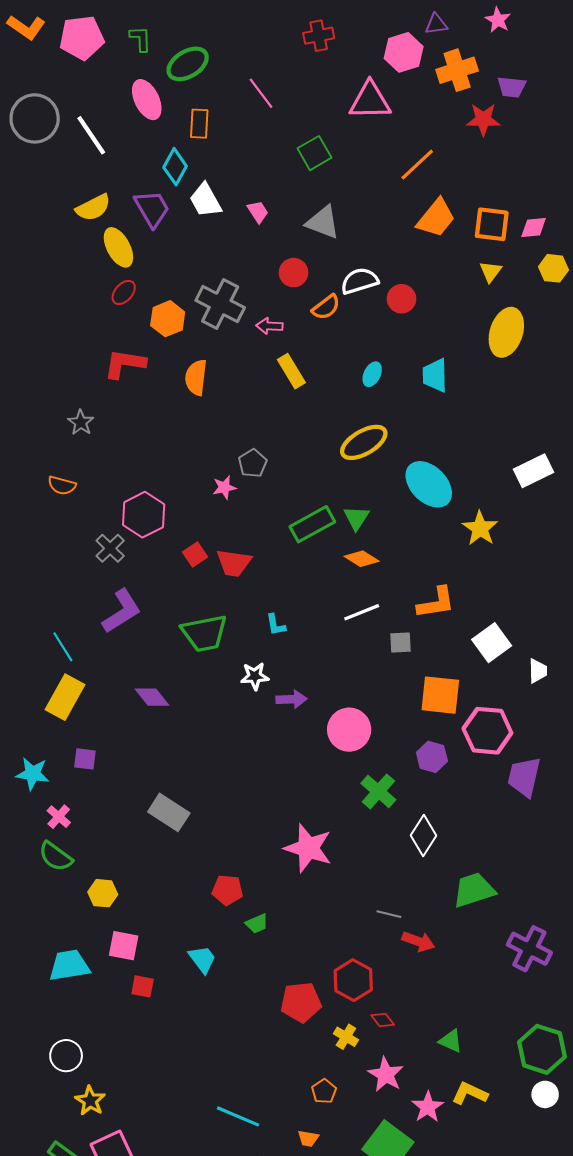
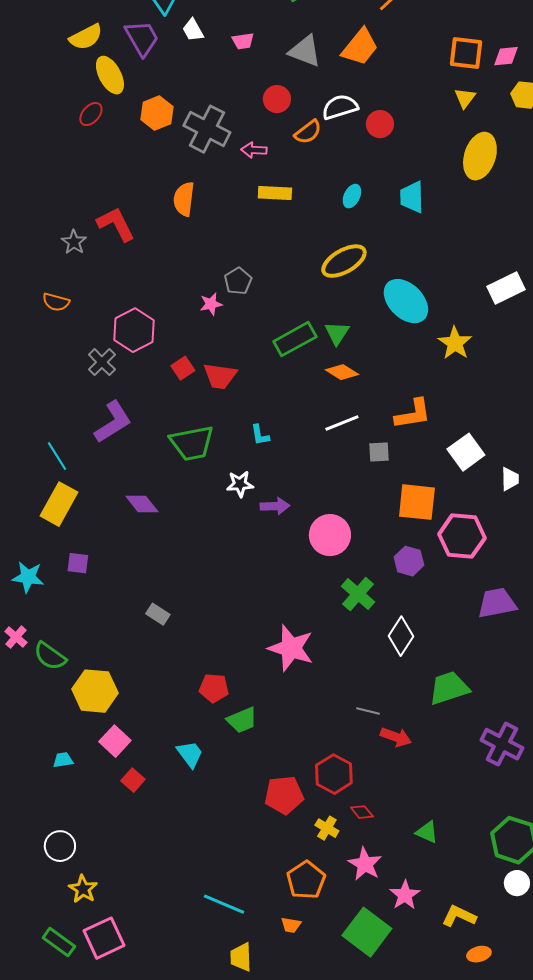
white trapezoid: (205, 200) -> (193, 30), size x0.7
pink trapezoid: (258, 212) -> (243, 41), turned 115
orange trapezoid: (436, 218) -> (360, 47), moved
red ellipse: (124, 292) -> (91, 114), moved
orange hexagon: (168, 319) -> (157, 113), moved
red L-shape: (125, 364) -> (116, 224), moved, turned 54
yellow rectangle: (291, 371) -> (275, 193), turned -56
purple trapezoid: (524, 777) -> (497, 603), moved, turned 66
gray rectangle: (169, 812) -> (158, 614), size x0.6
pink cross: (59, 817) -> (16, 637), moved
yellow hexagon: (103, 893) -> (95, 691), size x1.6
green trapezoid: (257, 924) -> (242, 720), size x1.4
pink square: (124, 946) -> (115, 741), turned 32
cyan trapezoid: (69, 965) -> (63, 760), size x0.5
red square: (143, 986) -> (133, 780), turned 30
orange pentagon: (324, 1091) -> (306, 880), size x1.6
yellow L-shape: (470, 1093) -> (459, 916), moved

